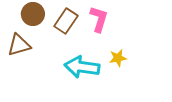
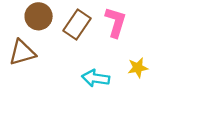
cyan arrow: (82, 67) -> (96, 78), size x0.7

